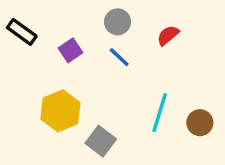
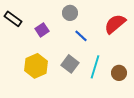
red semicircle: (168, 35) -> (115, 24), moved, size x1.6
blue line: (119, 57) -> (81, 36), moved
gray square: (101, 141) -> (70, 64), moved

